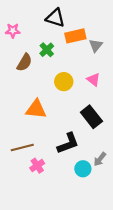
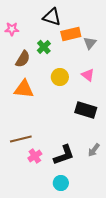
orange triangle: (36, 109) -> (24, 89), moved
black rectangle: (91, 117) -> (86, 110), turned -35
black L-shape: (68, 143) -> (64, 155), moved
cyan circle: (83, 169) -> (61, 183), moved

